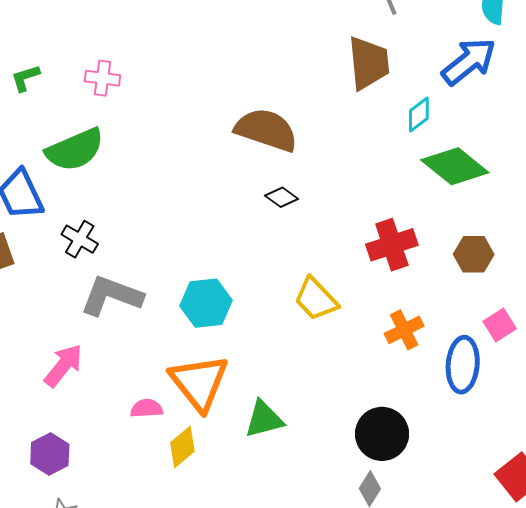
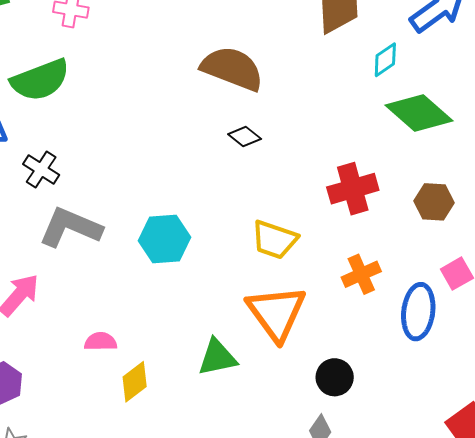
yellow trapezoid: (316, 299) -> (274, 240), turned -30
orange triangle: (199, 382) -> (276, 313), moved
black circle: (382, 434) -> (335, 377), size x0.7

